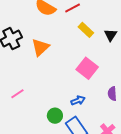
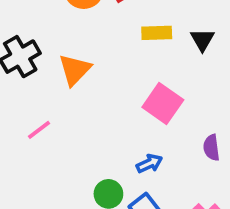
yellow rectangle: (86, 30) -> (157, 33), turned -42
pink line: (17, 94) -> (39, 130), moved

